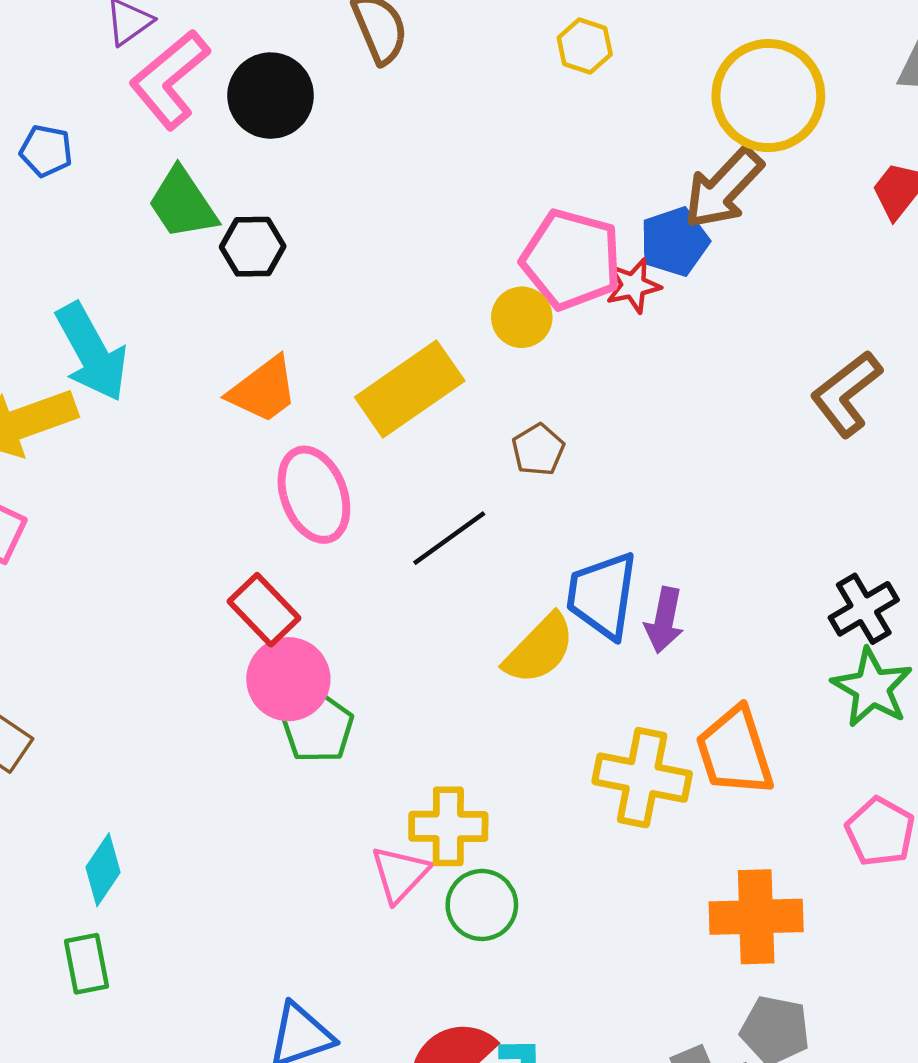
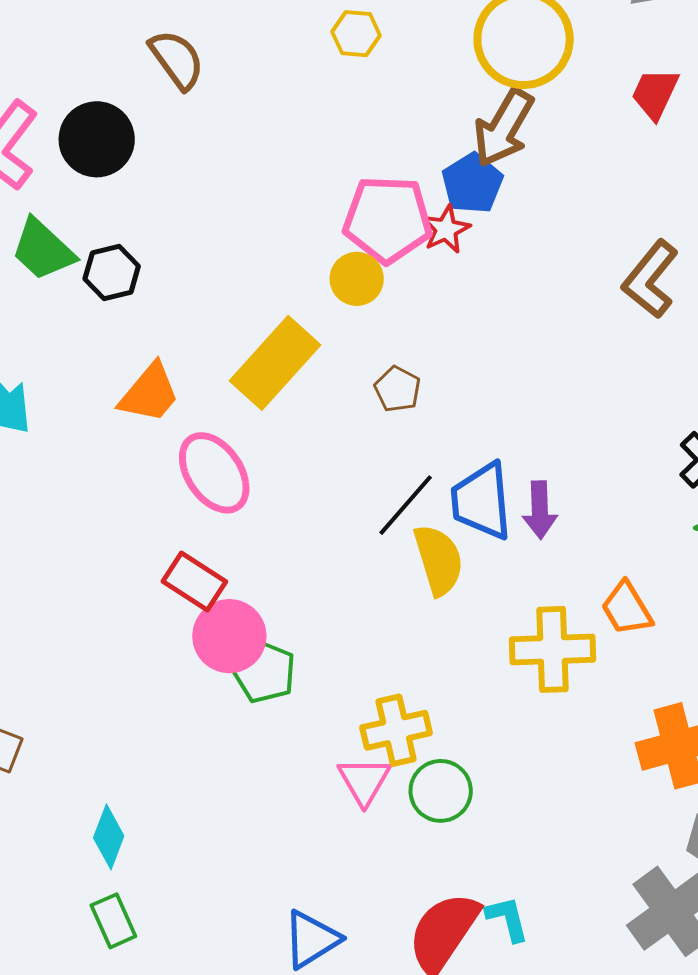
black line: (449, 538) -> (406, 505), moved
yellow semicircle: (539, 649) -> (438, 560), turned -48
orange trapezoid: (735, 752) -> (627, 608), size x0.7

